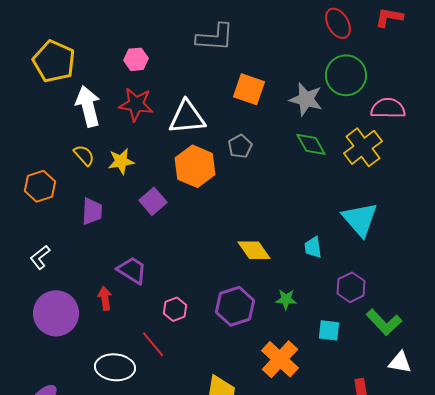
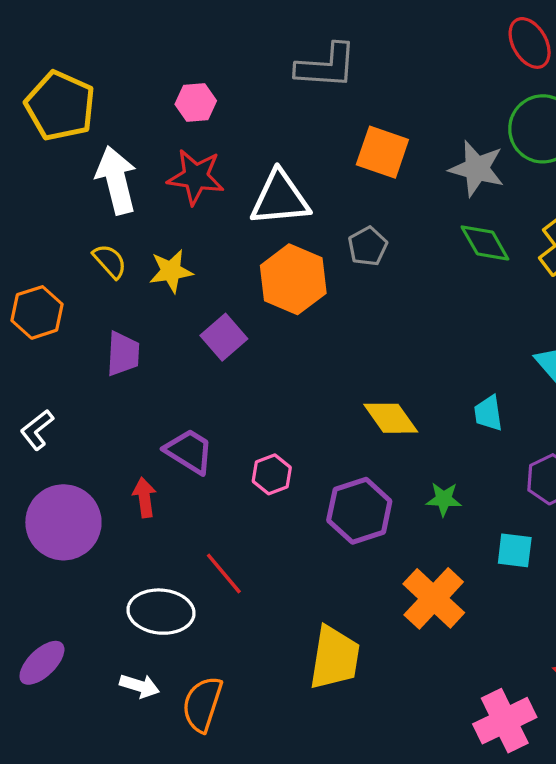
pink hexagon: (175, 309) -> (272, 474), moved

